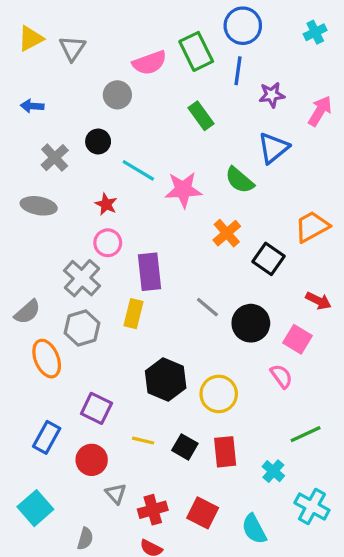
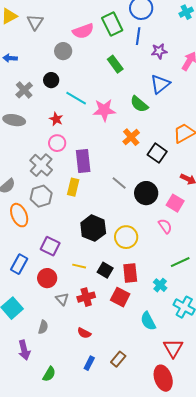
red cross: (153, 510) -> (86, 297), moved
red square: (203, 513) -> (120, 297), moved

